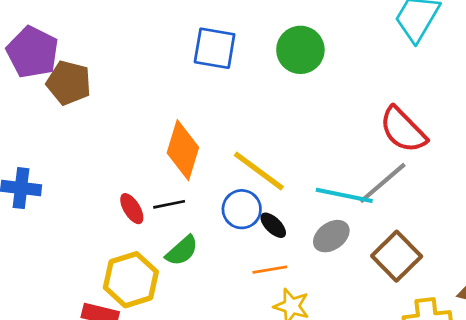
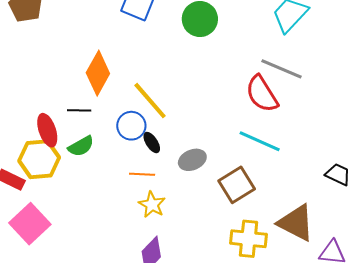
gray line: (383, 183) -> (281, 69), moved, turned 51
cyan line: (344, 195) -> (260, 141), moved
red ellipse: (132, 209) -> (47, 130), moved, size x1.4

